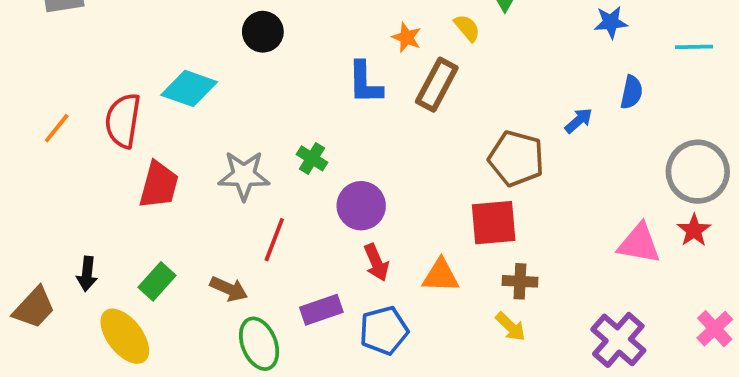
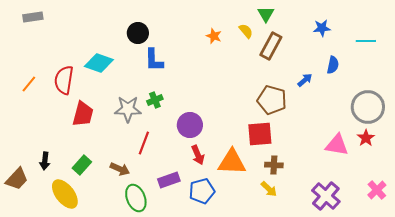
blue L-shape: (365, 83) -> (154, 60), moved
brown rectangle: (437, 85) -> (271, 46), moved
green cross: (312, 158) -> (155, 100), moved, turned 35
orange triangle: (441, 276) -> (232, 162), size x1.4

